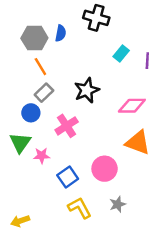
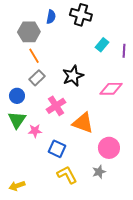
blue semicircle: (61, 33) -> (51, 17), moved
blue circle: (31, 113) -> (17, 96), moved
orange triangle: (138, 143) -> (83, 123), moved
pink circle: (105, 169) -> (109, 148), moved
blue square: (68, 177) -> (57, 149), turned -30

